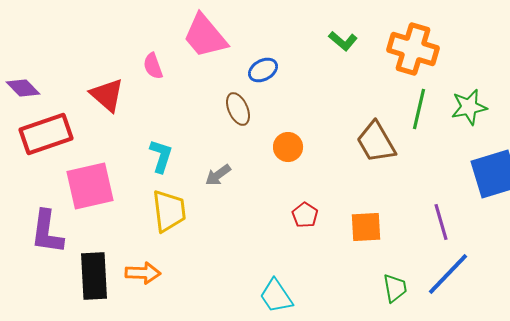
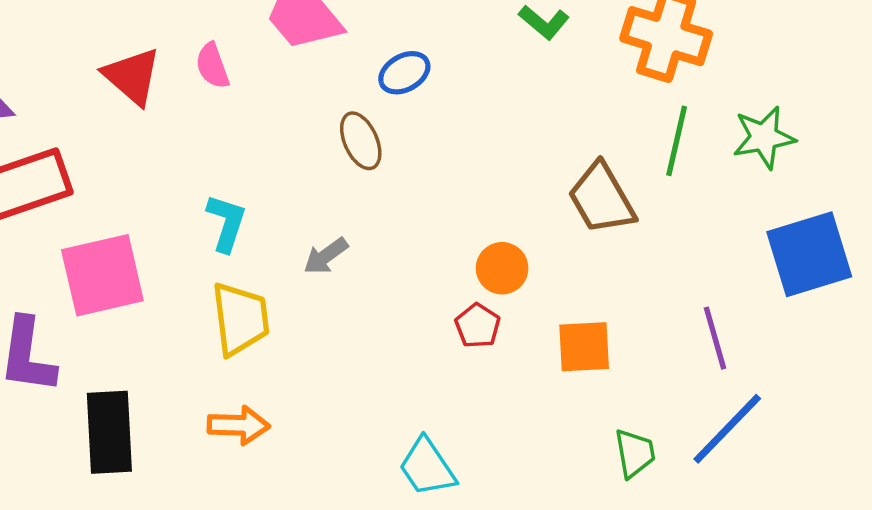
red triangle: (107, 95) -> (132, 76), moved
orange circle: (288, 147) -> (502, 268), moved
orange arrow: (143, 273) -> (239, 425), moved

